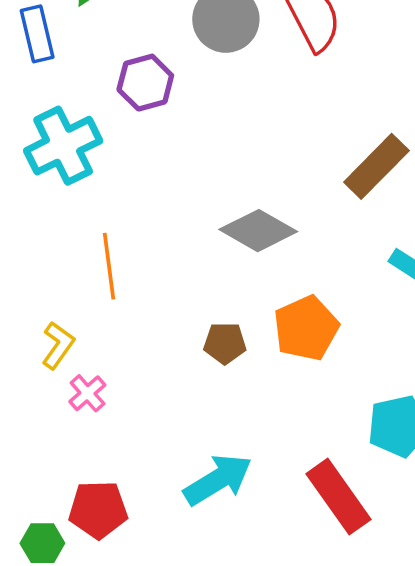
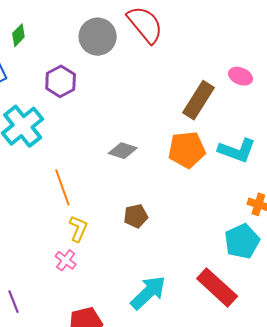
gray diamond: (258, 231) -> (123, 151), moved, size x0.7
orange pentagon: (306, 328) -> (187, 150), moved, turned 30
yellow L-shape: (58, 345) -> (78, 229), moved

